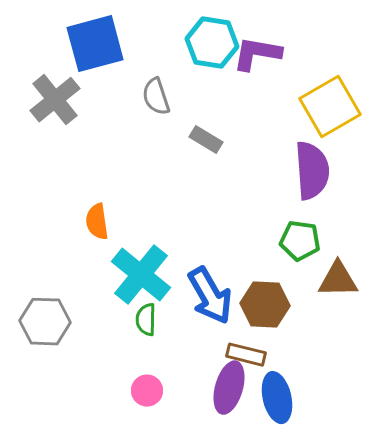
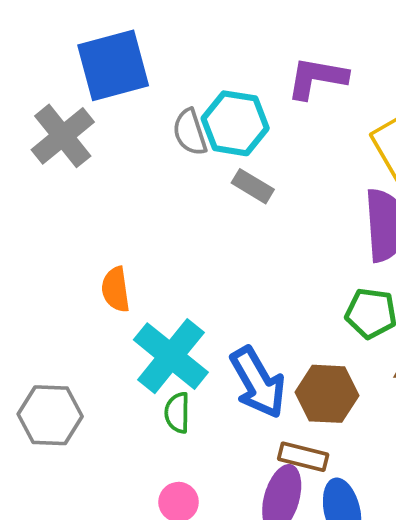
cyan hexagon: (212, 43) -> (235, 123), moved

